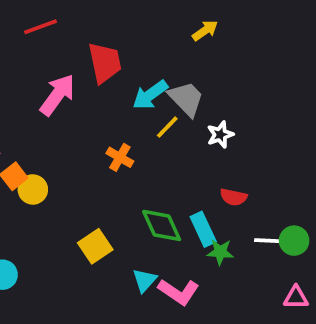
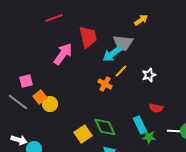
gray trapezoid: (186, 99) -> (123, 43), moved, turned 140
orange cross: (120, 157) -> (105, 84), moved
green diamond: (162, 225) -> (105, 127), moved

